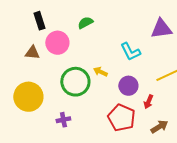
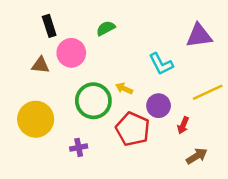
red pentagon: (121, 118) -> (133, 129), moved

